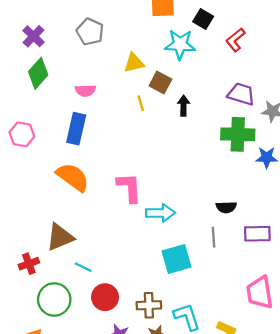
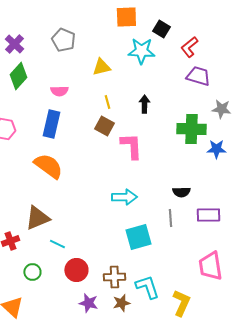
brown square: (160, 82) -> (104, 126), moved
purple trapezoid: (241, 94) -> (198, 76), moved
pink L-shape: (129, 188) -> (131, 146), moved
green circle: (54, 299) -> (32, 272), size x0.6

